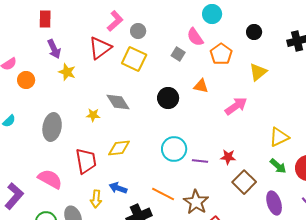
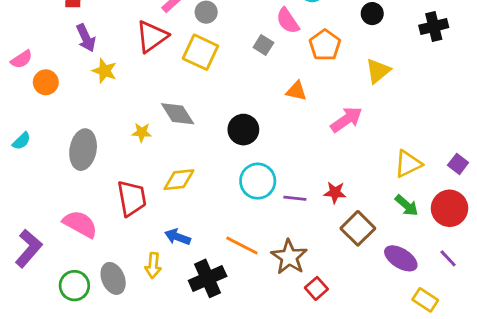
black circle: (168, 98) -> (243, 130), moved
yellow arrow: (96, 199) -> (153, 266), moved
purple ellipse: (274, 203) -> (401, 258), turned -40

